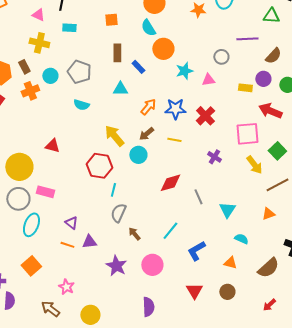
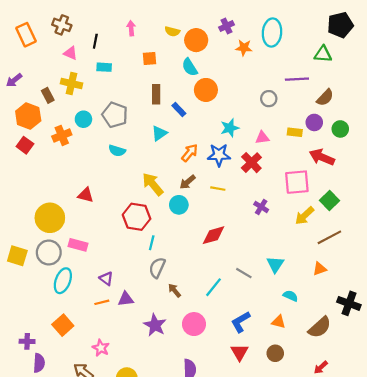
brown rectangle: (24, 67) -> (48, 95), moved
cyan star: (184, 71) -> (230, 128), moved
pink triangle: (208, 80) -> (262, 138), moved
cyan triangle: (120, 89) -> (159, 133), turned -35
yellow arrow: (254, 165) -> (305, 216), turned 84
gray line: (198, 197) -> (244, 273), moved, turned -35
orange line: (67, 245) -> (102, 302), turned -32
blue L-shape: (196, 251) -> (241, 322), moved

